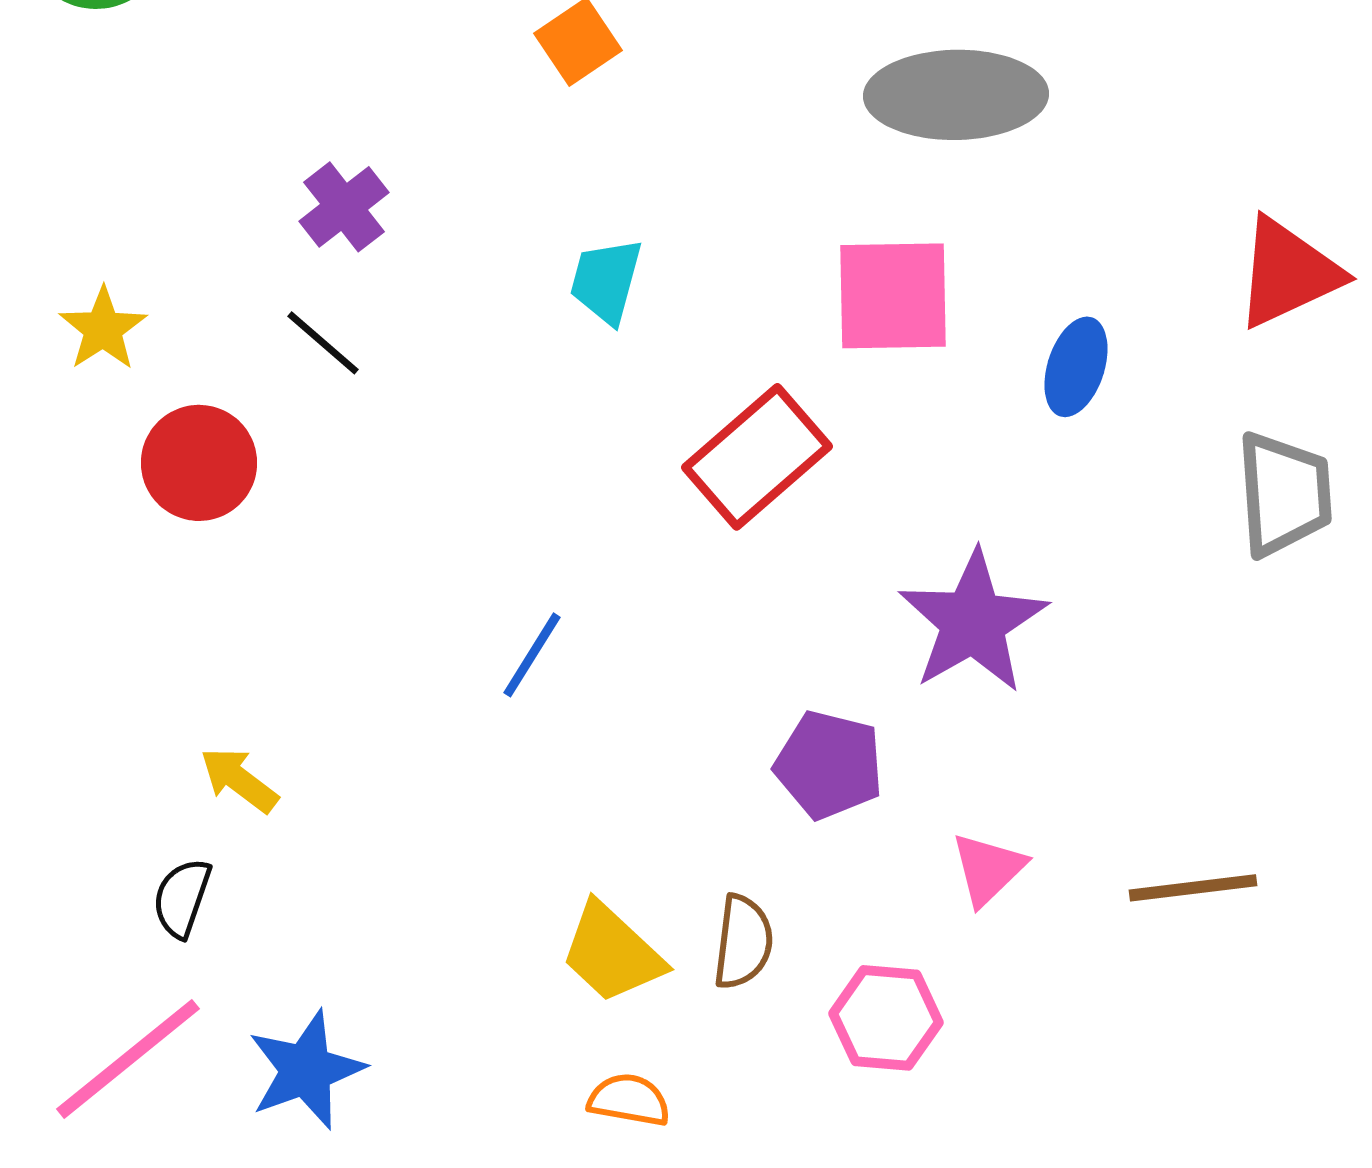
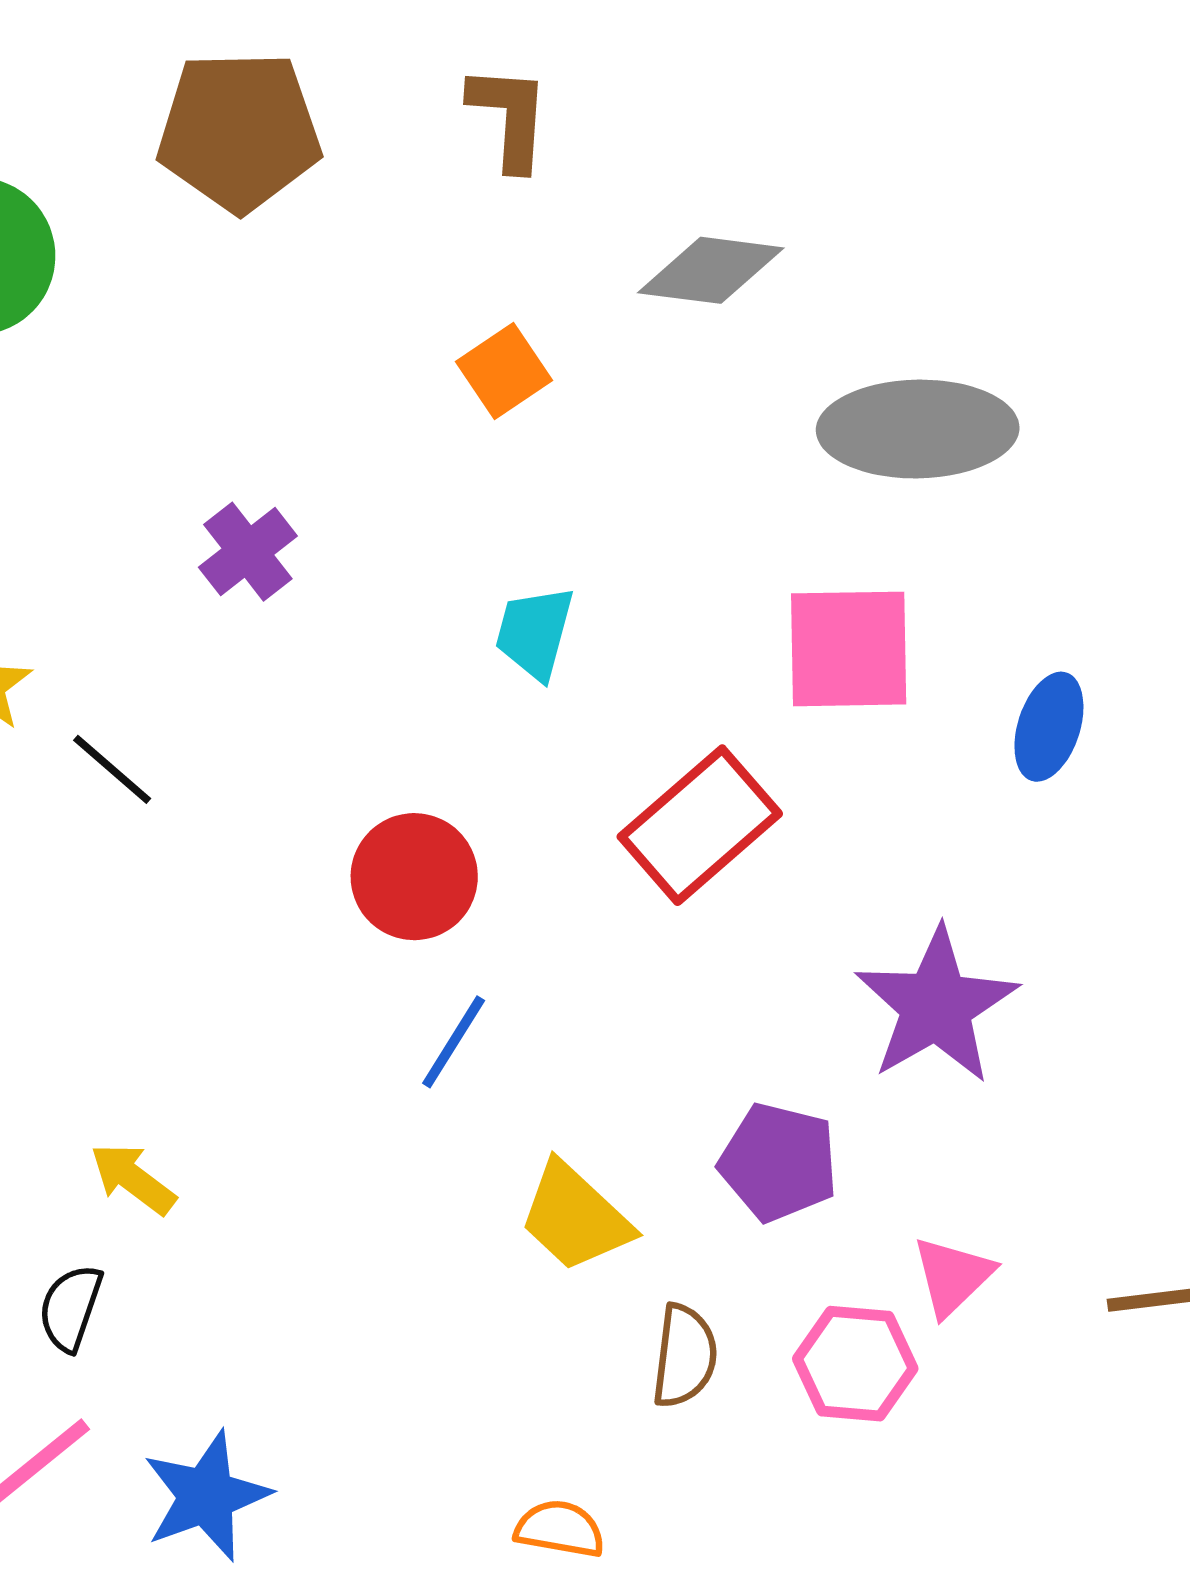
black line: (323, 343) -> (112, 769), moved
red circle: (199, 463) -> (414, 877), moved
yellow trapezoid: (612, 953) -> (575, 1217), moved
pink hexagon: (886, 1018) -> (855, 1364), moved

